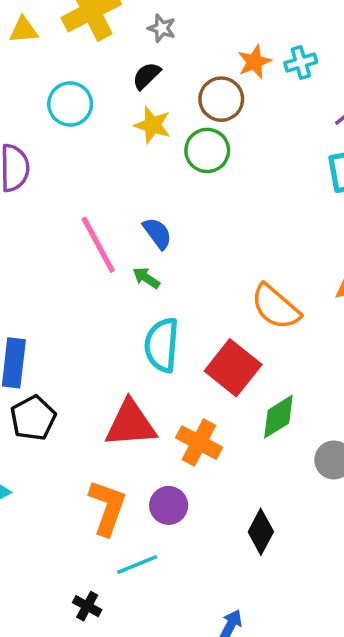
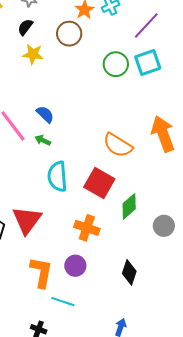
green circle: (207, 150) -> (116, 64), moved
red triangle: (131, 424) -> (27, 220), moved, turned -40
cyan line: (137, 564) -> (63, 302), turned 50

